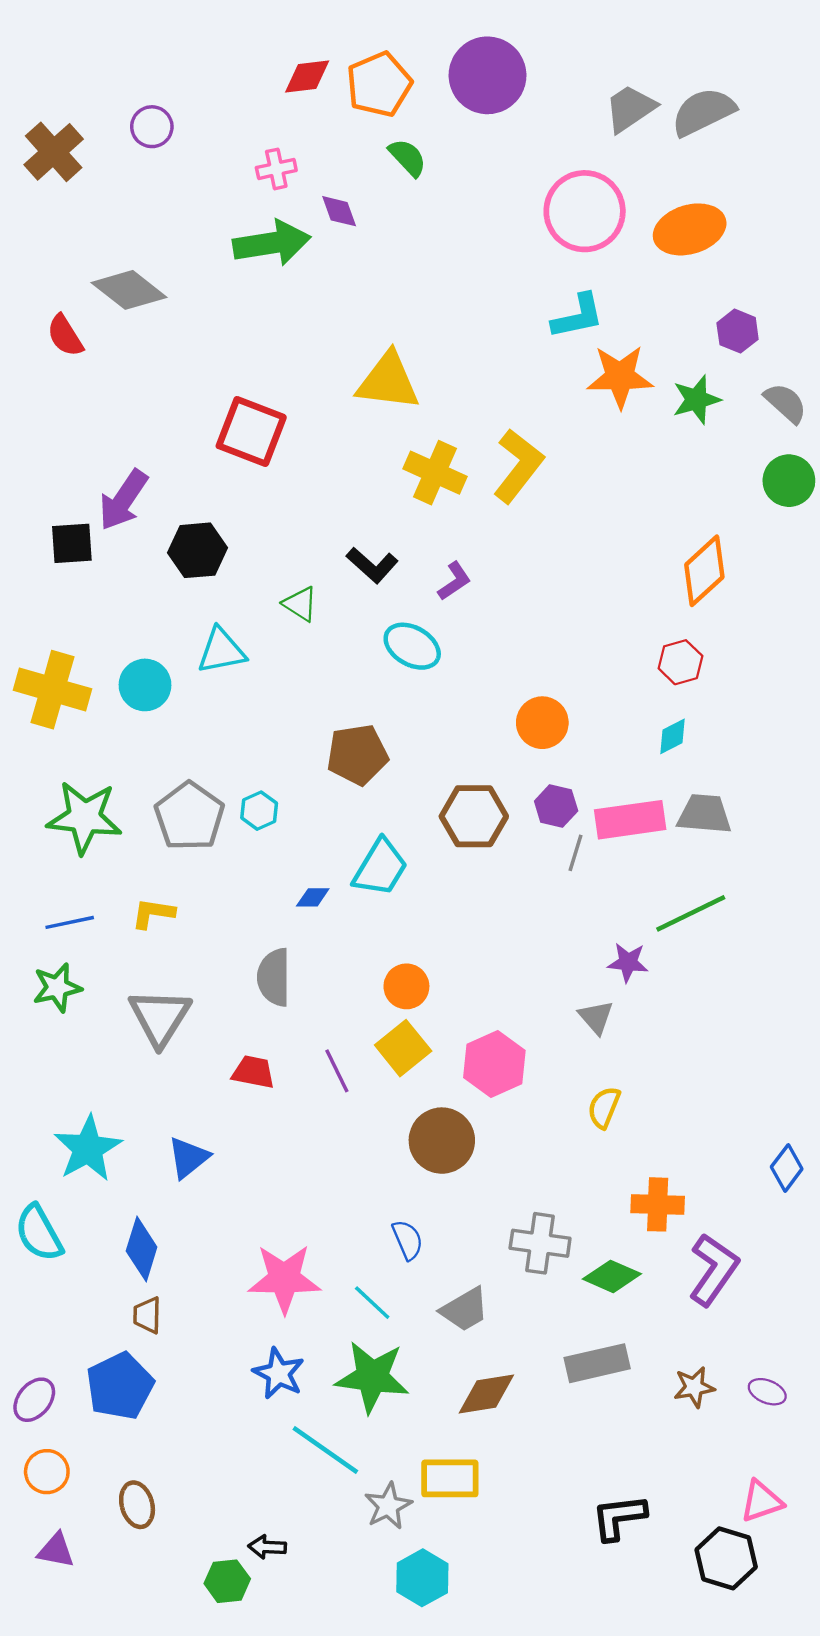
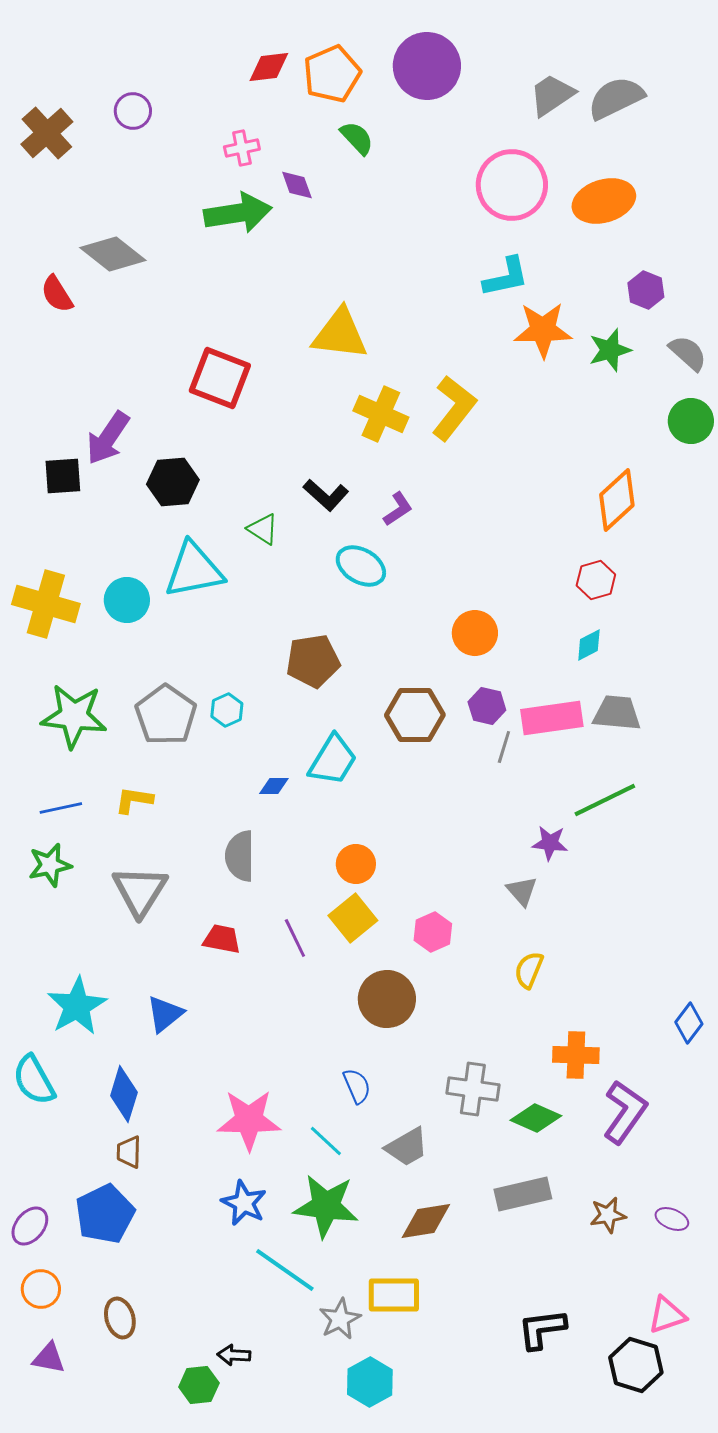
cyan triangle: (221, 651) -> (194, 570), size x1.4
pink hexagon: (494, 1064) -> (433, 932), size x0.7

